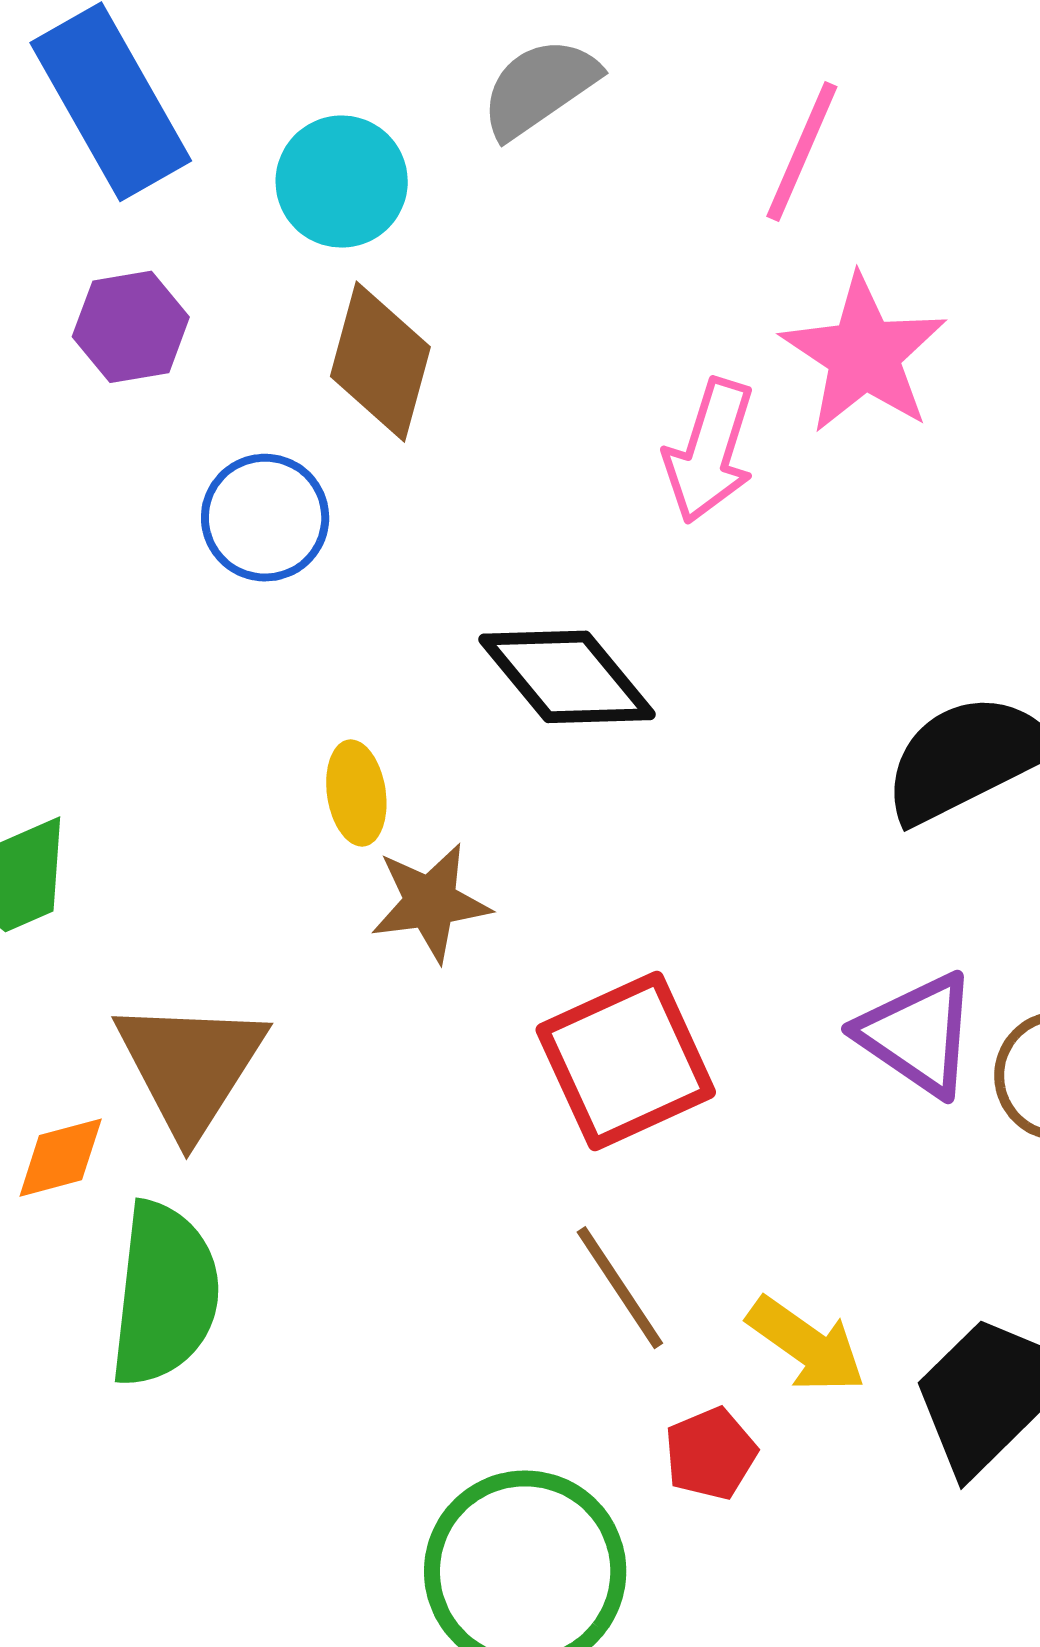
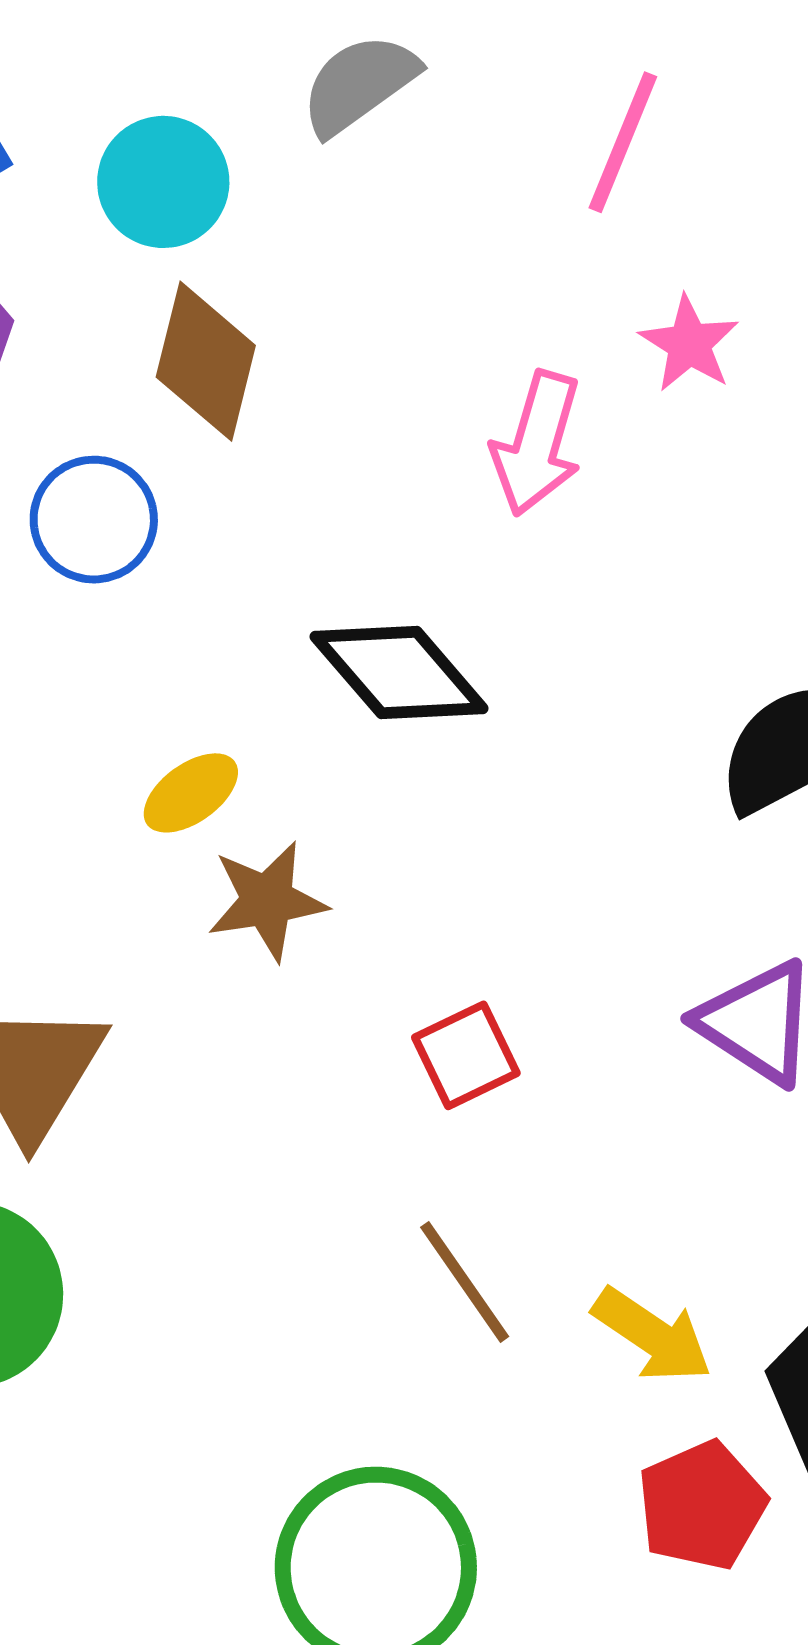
pink star: (864, 354) -> (689, 344), size x0.6
yellow ellipse: (356, 793) -> (191, 793), turned 64
red square: (626, 1061) -> (466, 1055), size x0.6
red pentagon: (711, 1454) -> (702, 1505), moved, size x1.4

